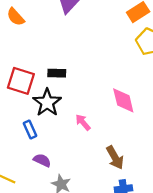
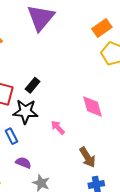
black rectangle: (57, 73) -> (33, 85), turned -49
black star: (47, 103) -> (25, 112), turned -30

